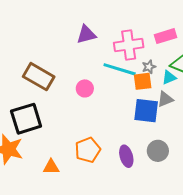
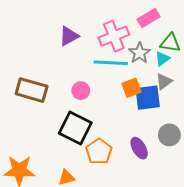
gray star: (149, 67) -> (140, 53), size x1.5
orange square: (143, 81) -> (132, 88), moved
black square: (26, 119) -> (75, 128), moved, turned -32

